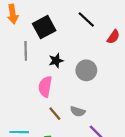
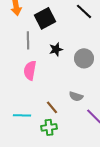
pink semicircle: (45, 87) -> (30, 70), moved
brown line: (55, 114) -> (52, 107), moved

